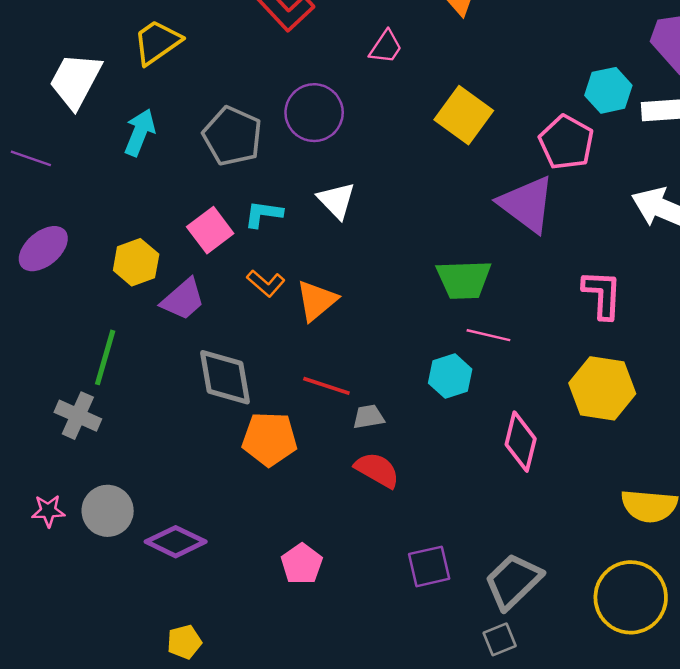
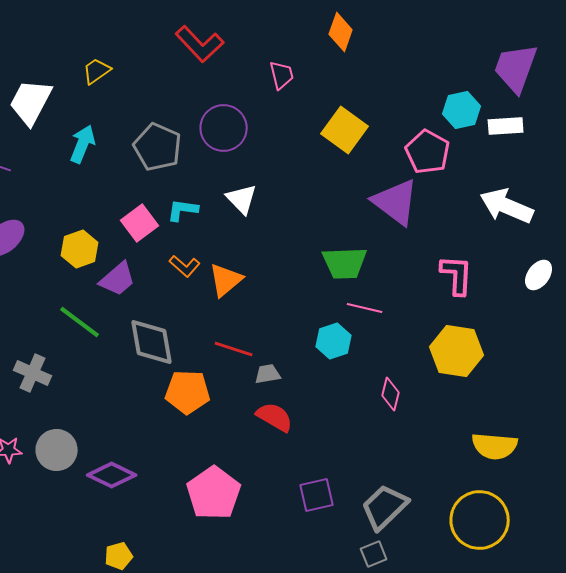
yellow trapezoid: (157, 42) -> (97, 71), size x0.7
pink trapezoid: (386, 47) -> (282, 75), turned -48
green line: (105, 357) -> (80, 322), moved, turned -69
pink diamond: (521, 442) -> (391, 394), size x0.7
pink pentagon: (302, 564) -> (214, 493), size x1.6

